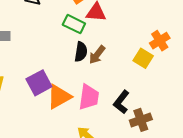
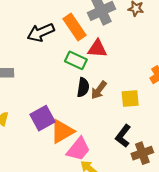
yellow square: (143, 58) -> (130, 98), moved, turned -36
pink trapezoid: (89, 97) -> (78, 149), moved, turned 32

